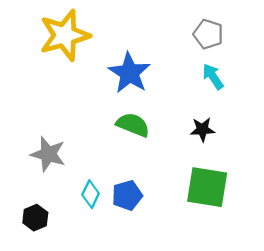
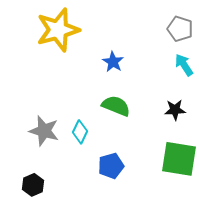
blue star: (129, 73) -> (113, 62), size x0.6
cyan diamond: (91, 194) -> (80, 132), moved

